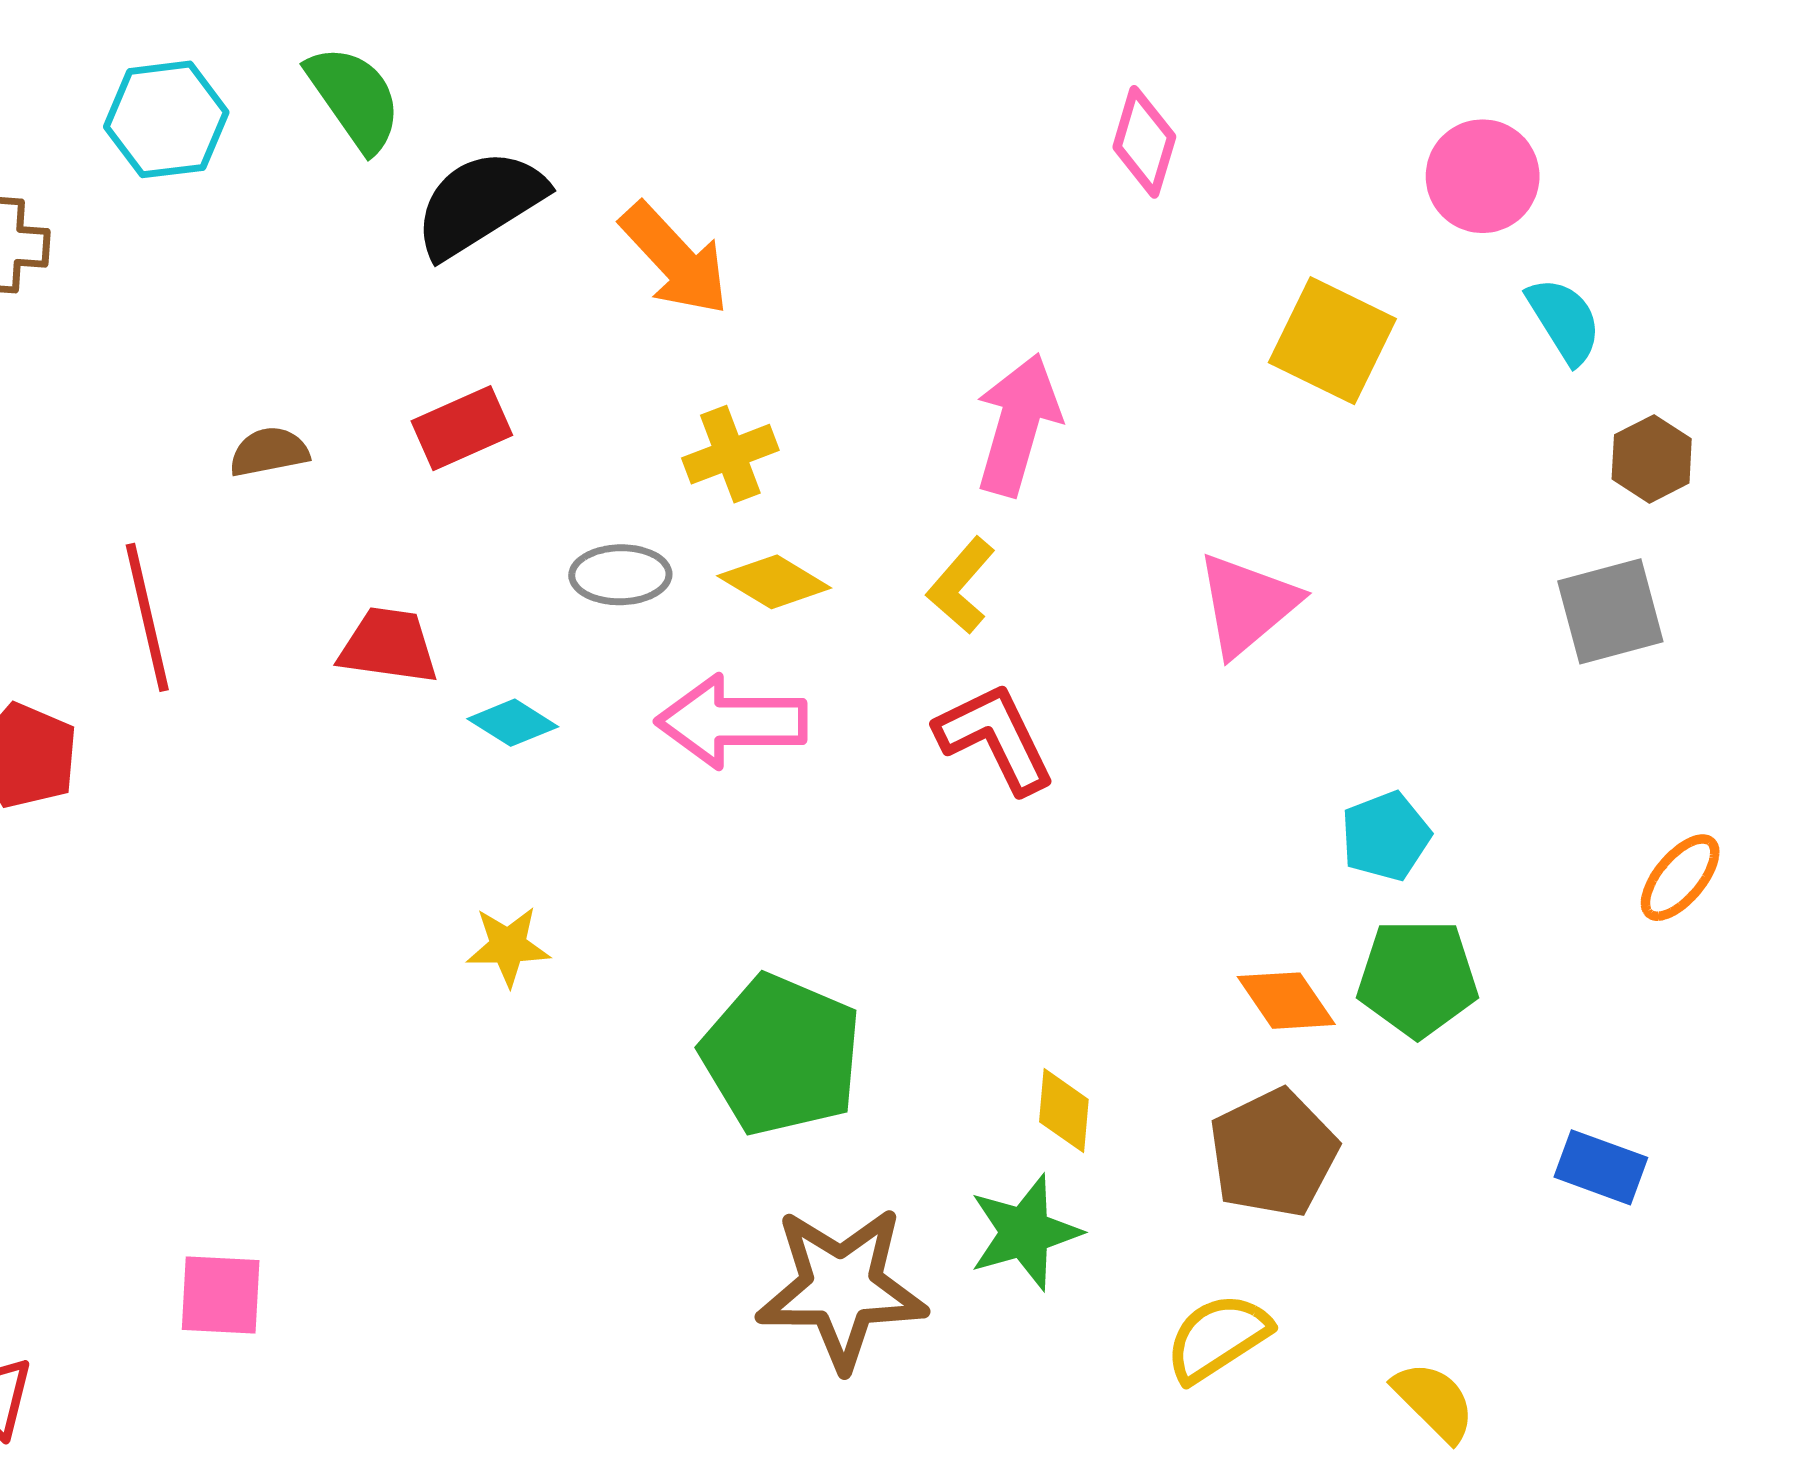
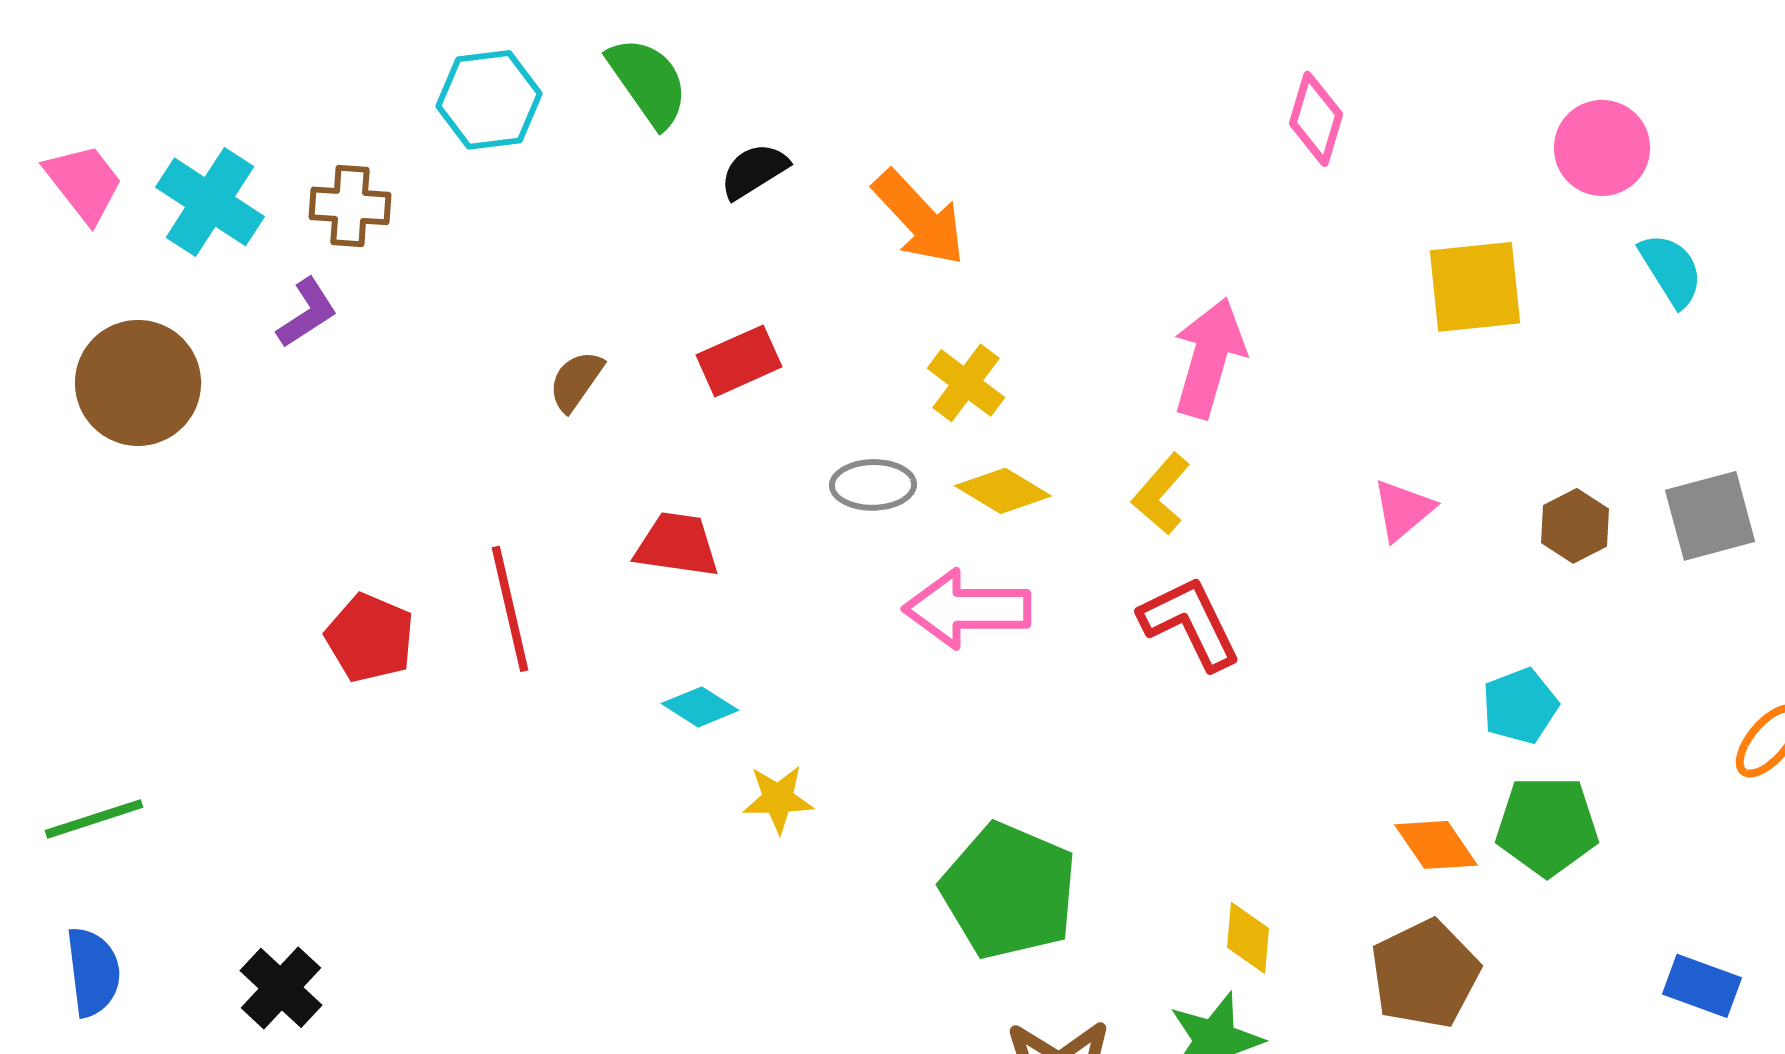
black semicircle: (480, 203) -> (754, 171), size x0.6
yellow square: (1332, 341) -> (1475, 287), turned -32
brown semicircle: (269, 452) -> (576, 381), turned -44
yellow cross: (730, 454) -> (966, 383), turned -32
brown hexagon: (1652, 459) -> (1575, 526), moved
pink triangle: (1247, 604) -> (1403, 510), size x0.7
red line: (147, 617) -> (510, 609), moved
cyan diamond: (513, 723) -> (700, 707), moved

